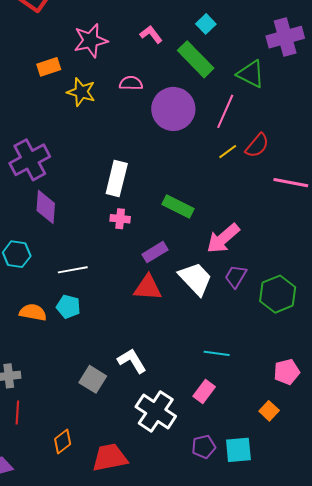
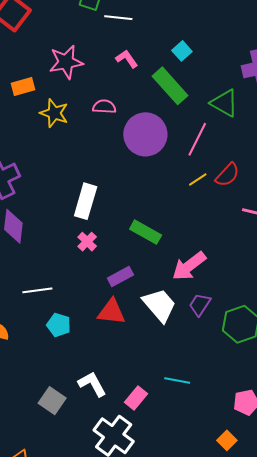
pink cross: (120, 219) -> (87, 242), turned 36
cyan pentagon: (68, 307) -> (59, 325), moved
pink rectangle: (204, 392) -> (136, 398), moved

